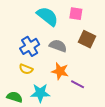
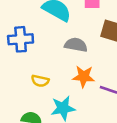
blue cross: (30, 46) -> (21, 39), moved, turned 36

